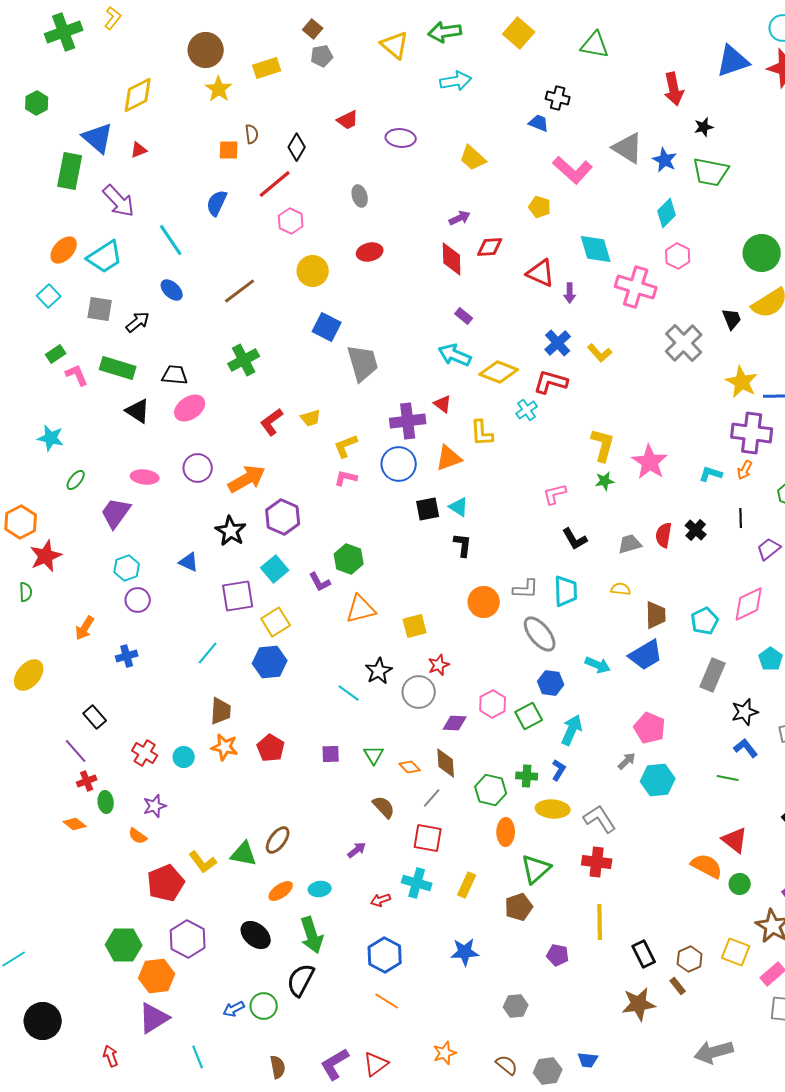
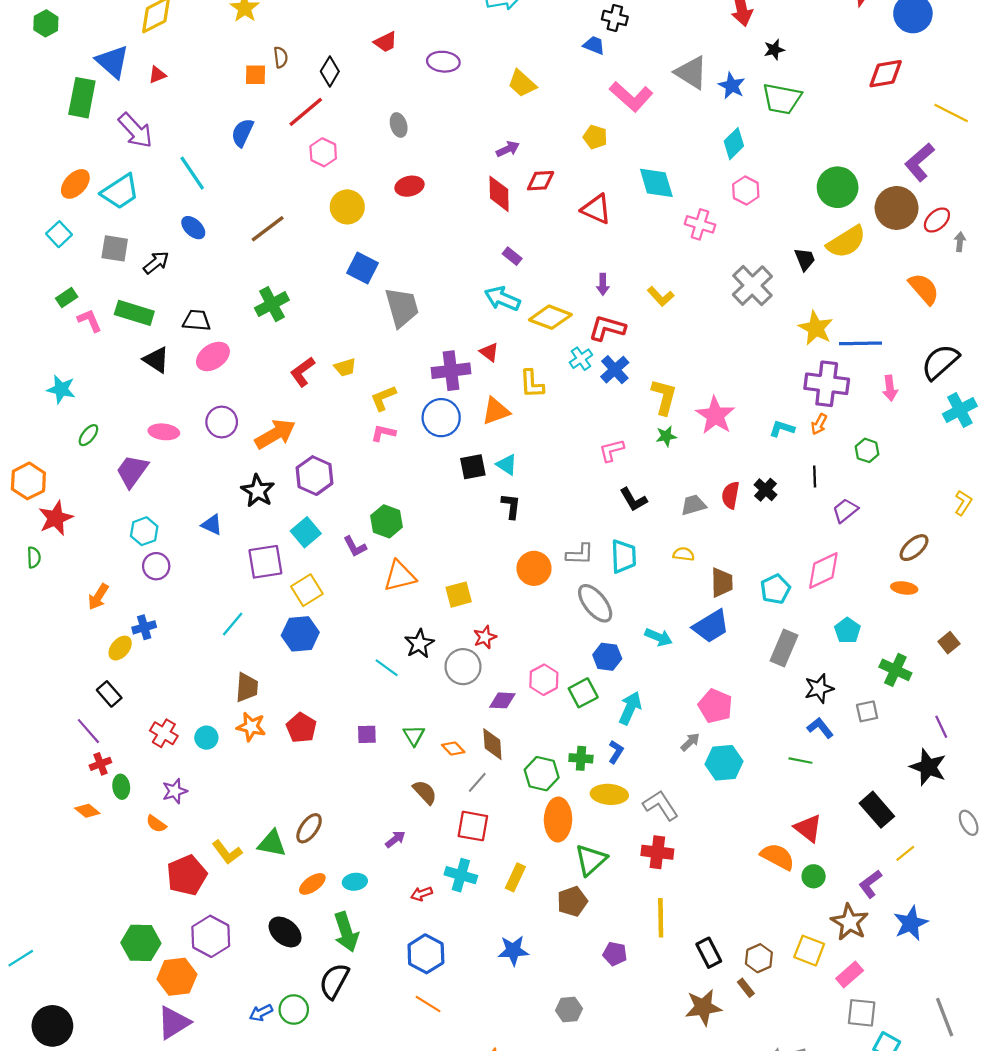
pink cross: (636, 287) -> (700, 224), size x0.7
purple arrow: (570, 293) -> (603, 284), moved
blue cross: (558, 343) -> (615, 370), moved
yellow ellipse: (29, 675) -> (120, 648), moved, size x0.7
orange ellipse: (506, 832) -> (558, 819), size x1.4

